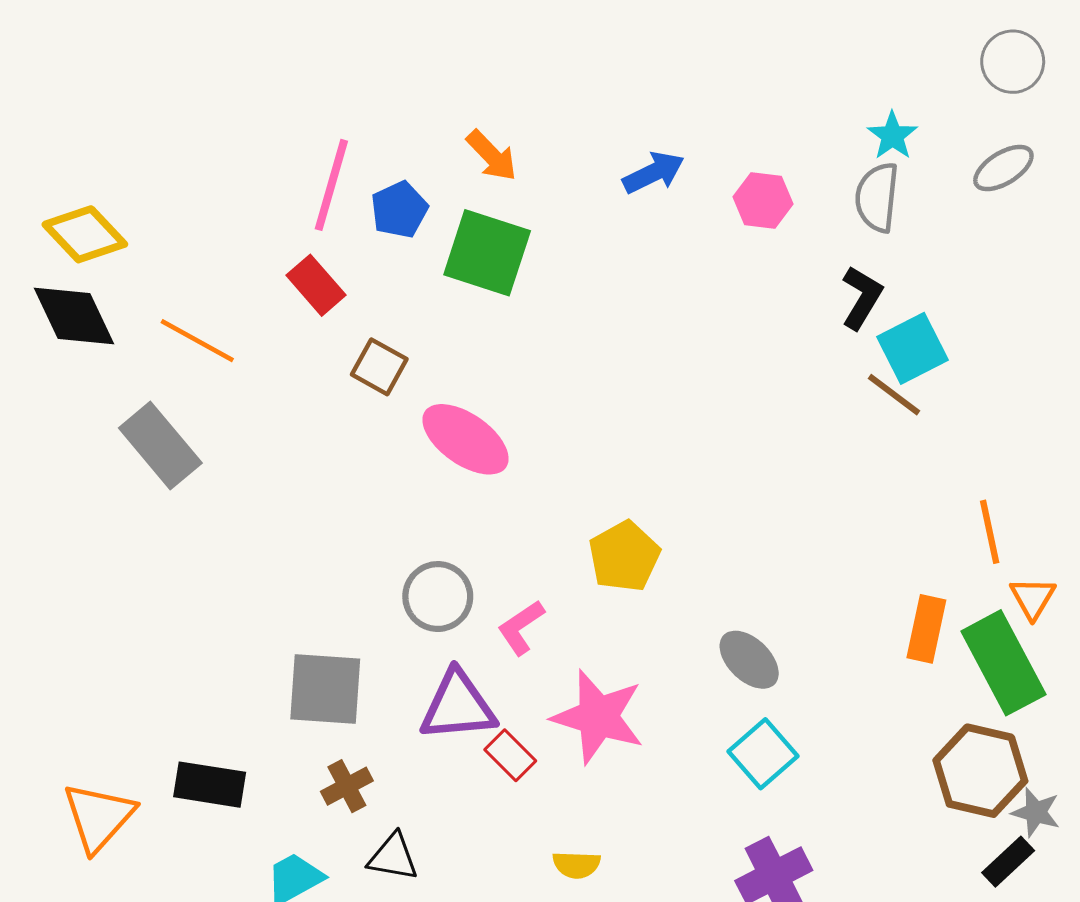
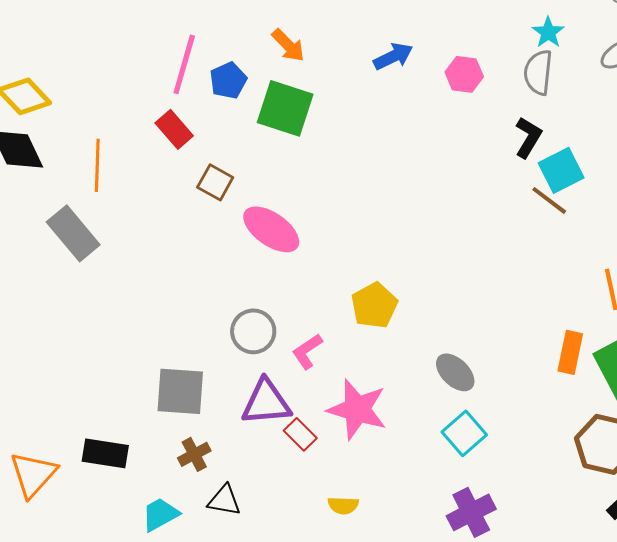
orange line: (197, 341) -> (97, 165), turned 63

